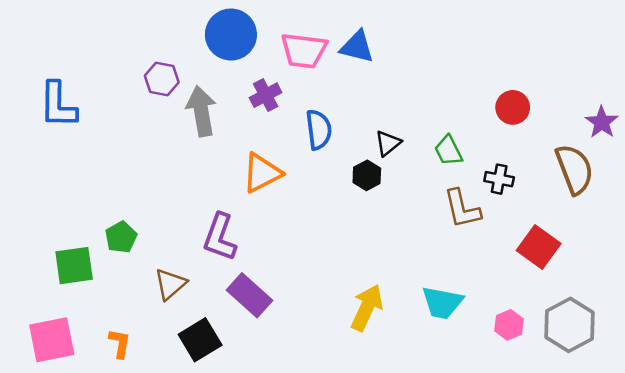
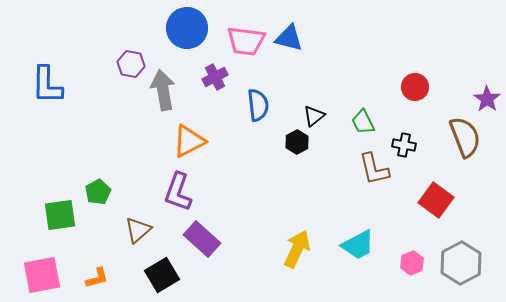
orange triangle: (262, 173) -> (189, 141), moved
cyan trapezoid: (442, 303) -> (358, 245), turned -39
orange L-shape: (120, 343) -> (97, 278), turned 65

